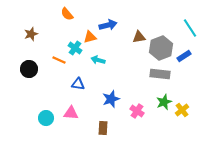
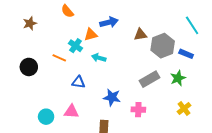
brown star: (31, 34) -> (30, 23), moved
blue rectangle: (184, 56) -> (186, 54), turned 56
gray rectangle: (160, 74) -> (149, 79), moved, turned -36
blue star: (111, 99) -> (112, 97), turned 30
green star: (164, 102) -> (178, 78), moved
pink cross: (137, 111) -> (138, 110), turned -32

